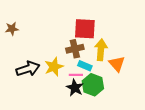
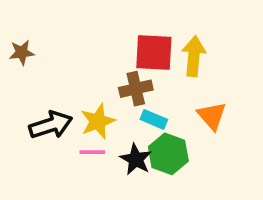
yellow arrow: (101, 50) -> (194, 56), moved
pink line: (76, 75) -> (92, 152), moved

